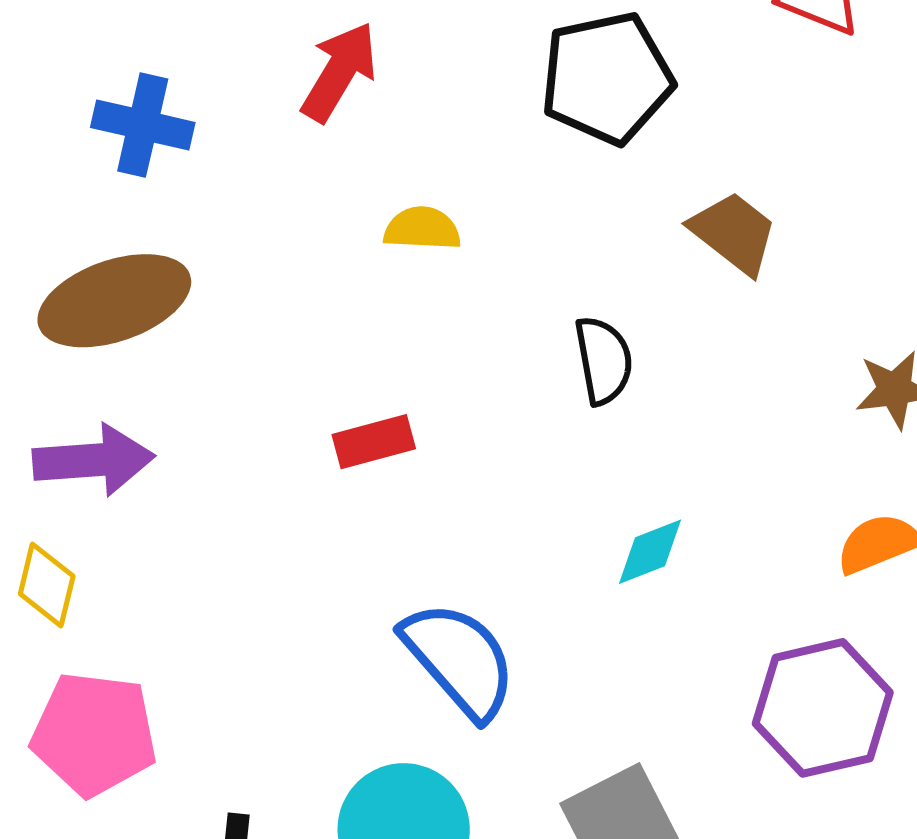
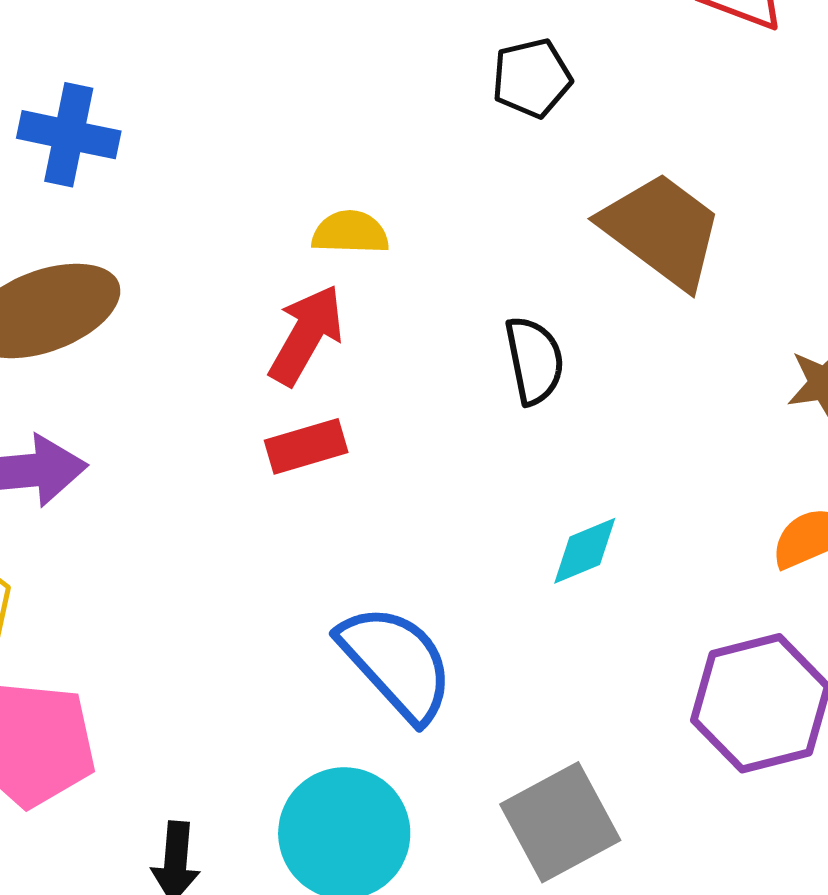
red arrow: (339, 72) -> (306, 335), moved
black pentagon: (607, 78) -> (532, 78), size x0.6
brown trapezoid: (734, 233) -> (662, 230), size x1.4

